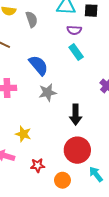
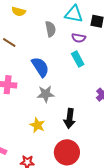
gray semicircle: (32, 19) -> (51, 29), moved
yellow star: (23, 134) -> (37, 125), moved

